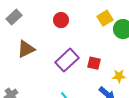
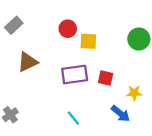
yellow square: (105, 18) -> (88, 41), moved, turned 35
purple rectangle: (67, 60) -> (75, 75), turned 35

